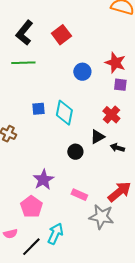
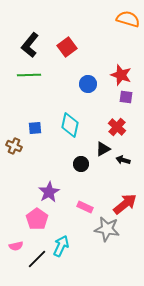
blue square: (38, 109) -> (35, 128), moved

